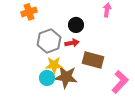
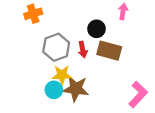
black circle: (76, 25) -> (97, 29), moved
red arrow: (72, 43) -> (83, 50), turned 88
brown rectangle: (93, 60) -> (109, 51), moved

